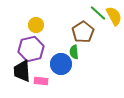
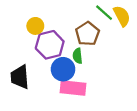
purple hexagon: (31, 49) -> (50, 45), moved
pink rectangle: (41, 81) -> (73, 88), moved, size x1.6

